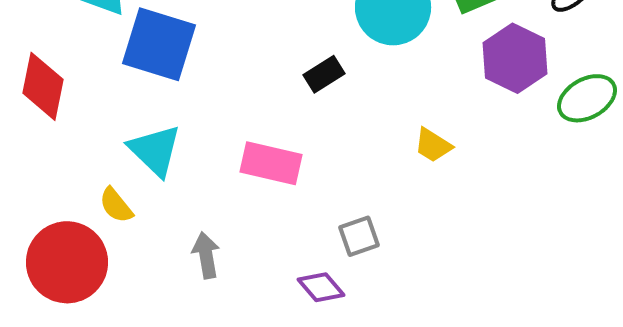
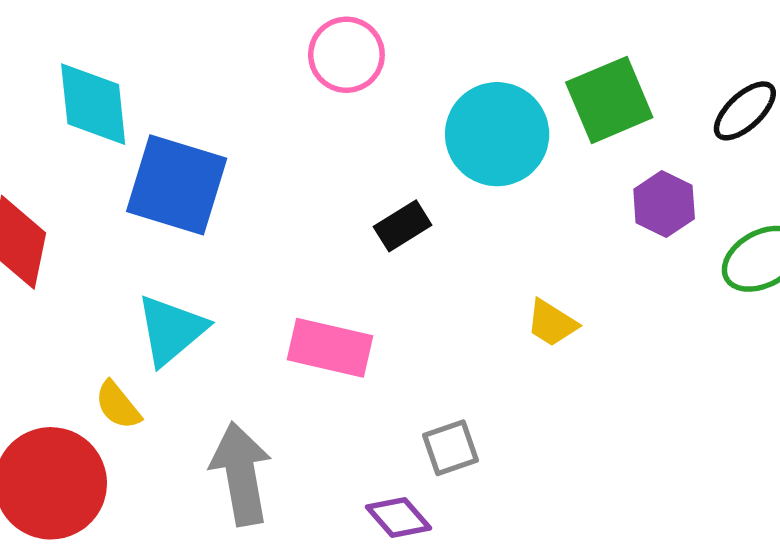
purple hexagon: (515, 58) -> (664, 204), size x0.7
cyan triangle: (155, 150) -> (171, 330), turned 36
gray arrow: (206, 255) -> (241, 474), size x1.6

